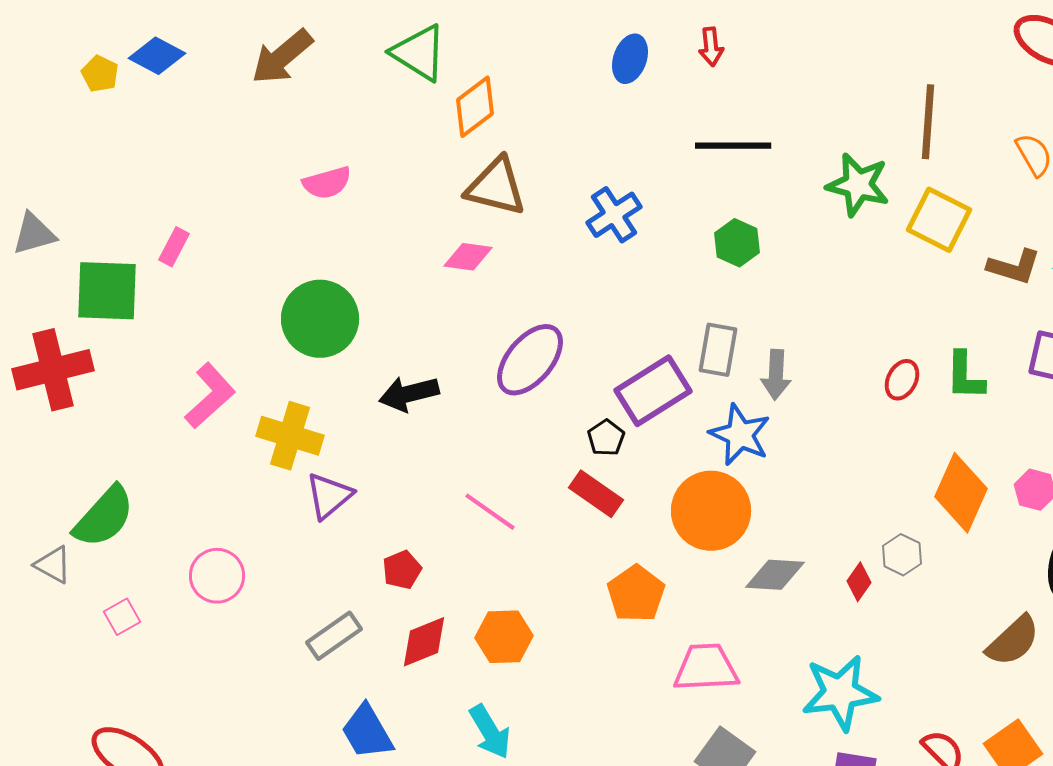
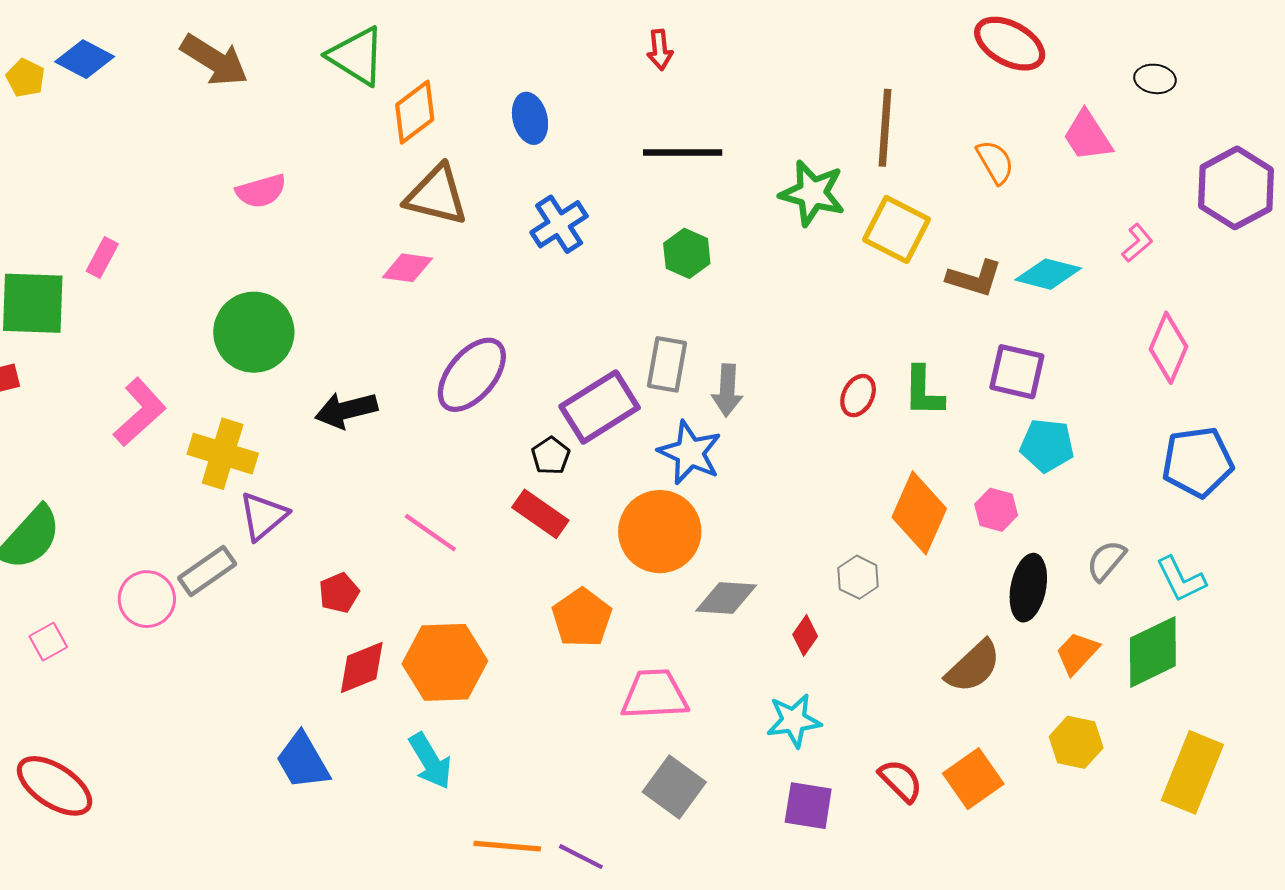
brown arrow: (282, 57) -> (214, 60), turned -108
blue ellipse: (630, 59) -> (530, 118), moved, turned -33
red diamond: (859, 582) -> (805, 635), moved
gray rectangle: (334, 636) -> (207, 571), moved
orange hexagon: (504, 637) -> (445, 662), size x1.4
cyan star: (840, 693) -> (794, 721), size x0.7

